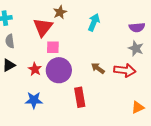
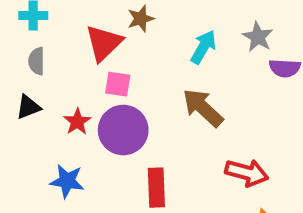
gray star: (136, 48) -> (258, 37), moved
brown arrow: (98, 68) -> (203, 108), moved, size x1.6
red arrow: (125, 70) -> (247, 173), moved

